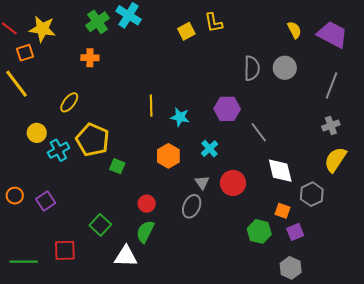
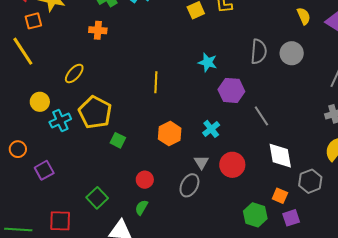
cyan star: (180, 117) -> (208, 62), moved
orange circle: (15, 196) -> (18, 149), moved
green semicircle: (145, 232) -> (141, 207), size x0.7

